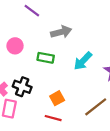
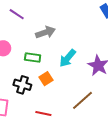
black cross: (22, 87) -> (22, 85), moved
orange square: (57, 98) -> (46, 79), moved

